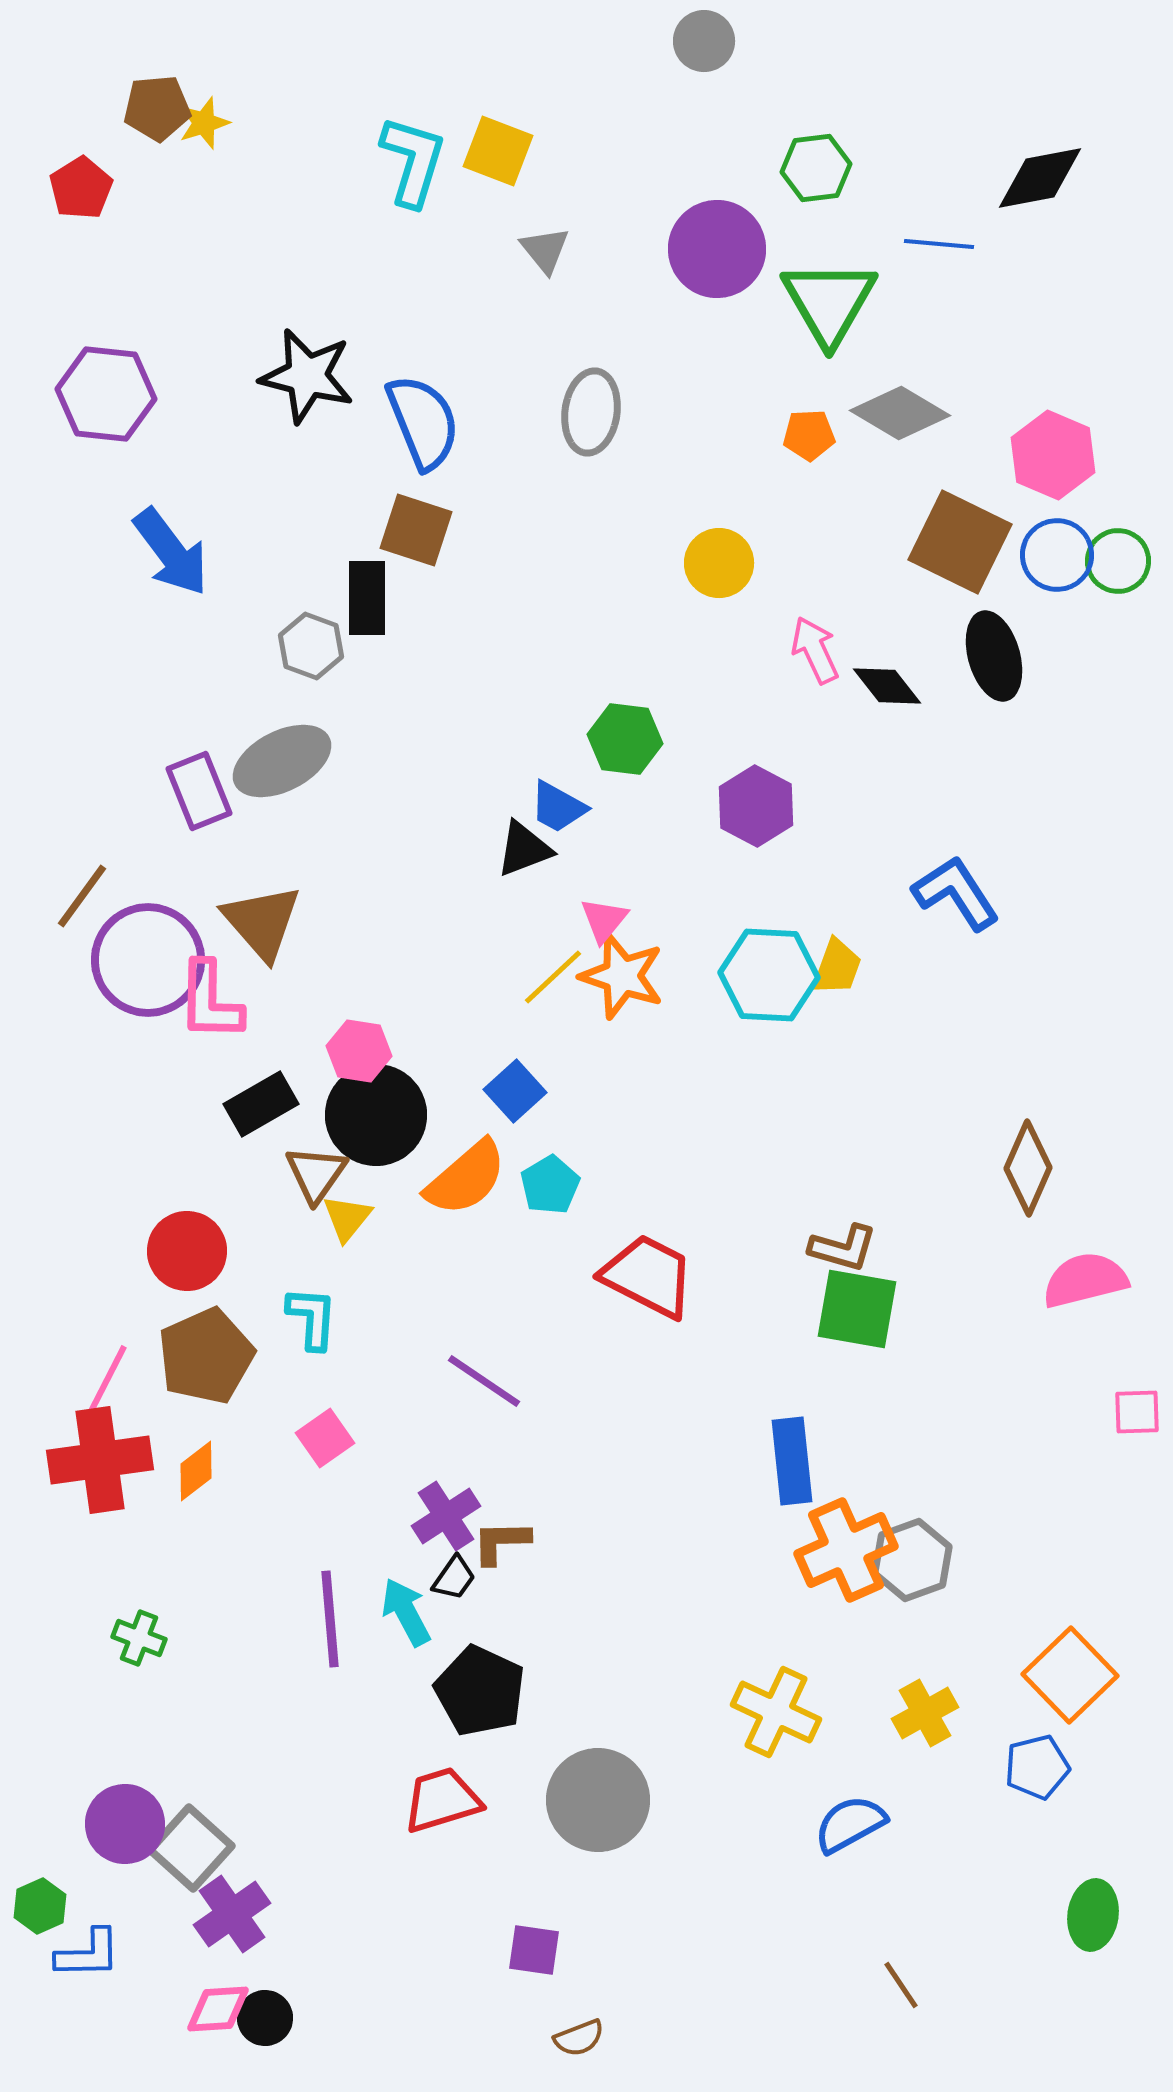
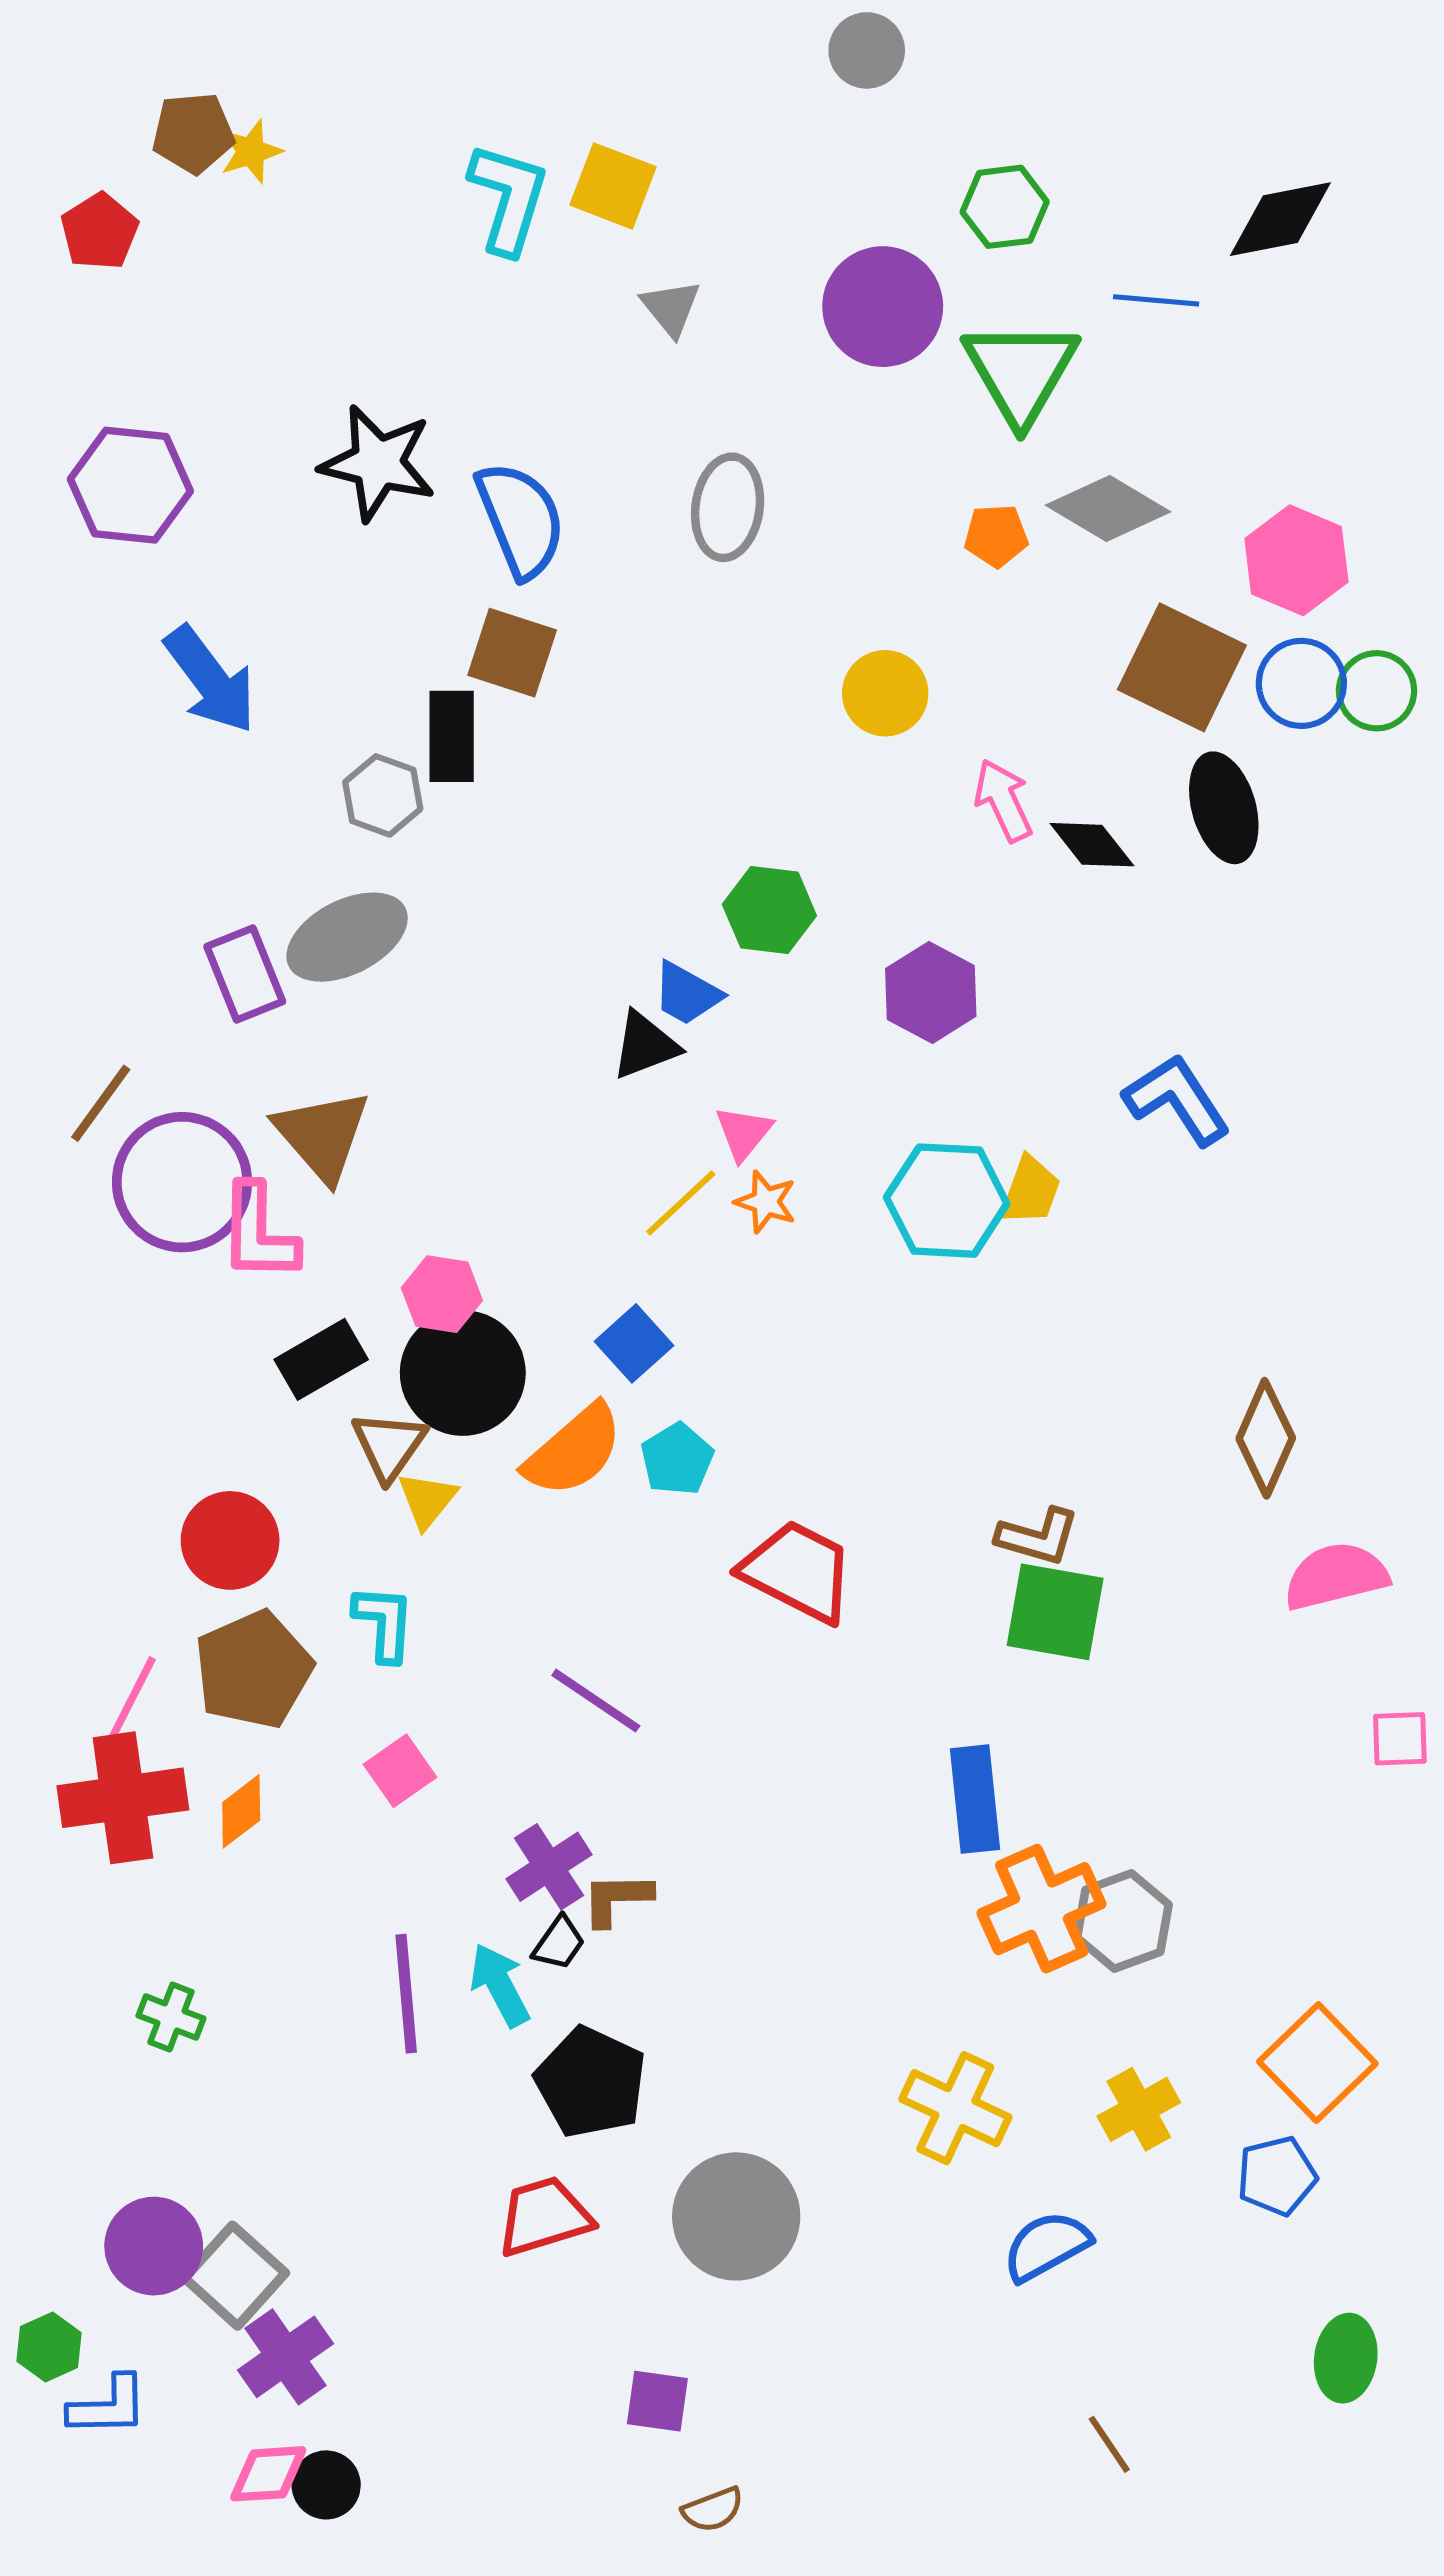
orange star: (622, 976) -> (766, 1202), size x0.6

